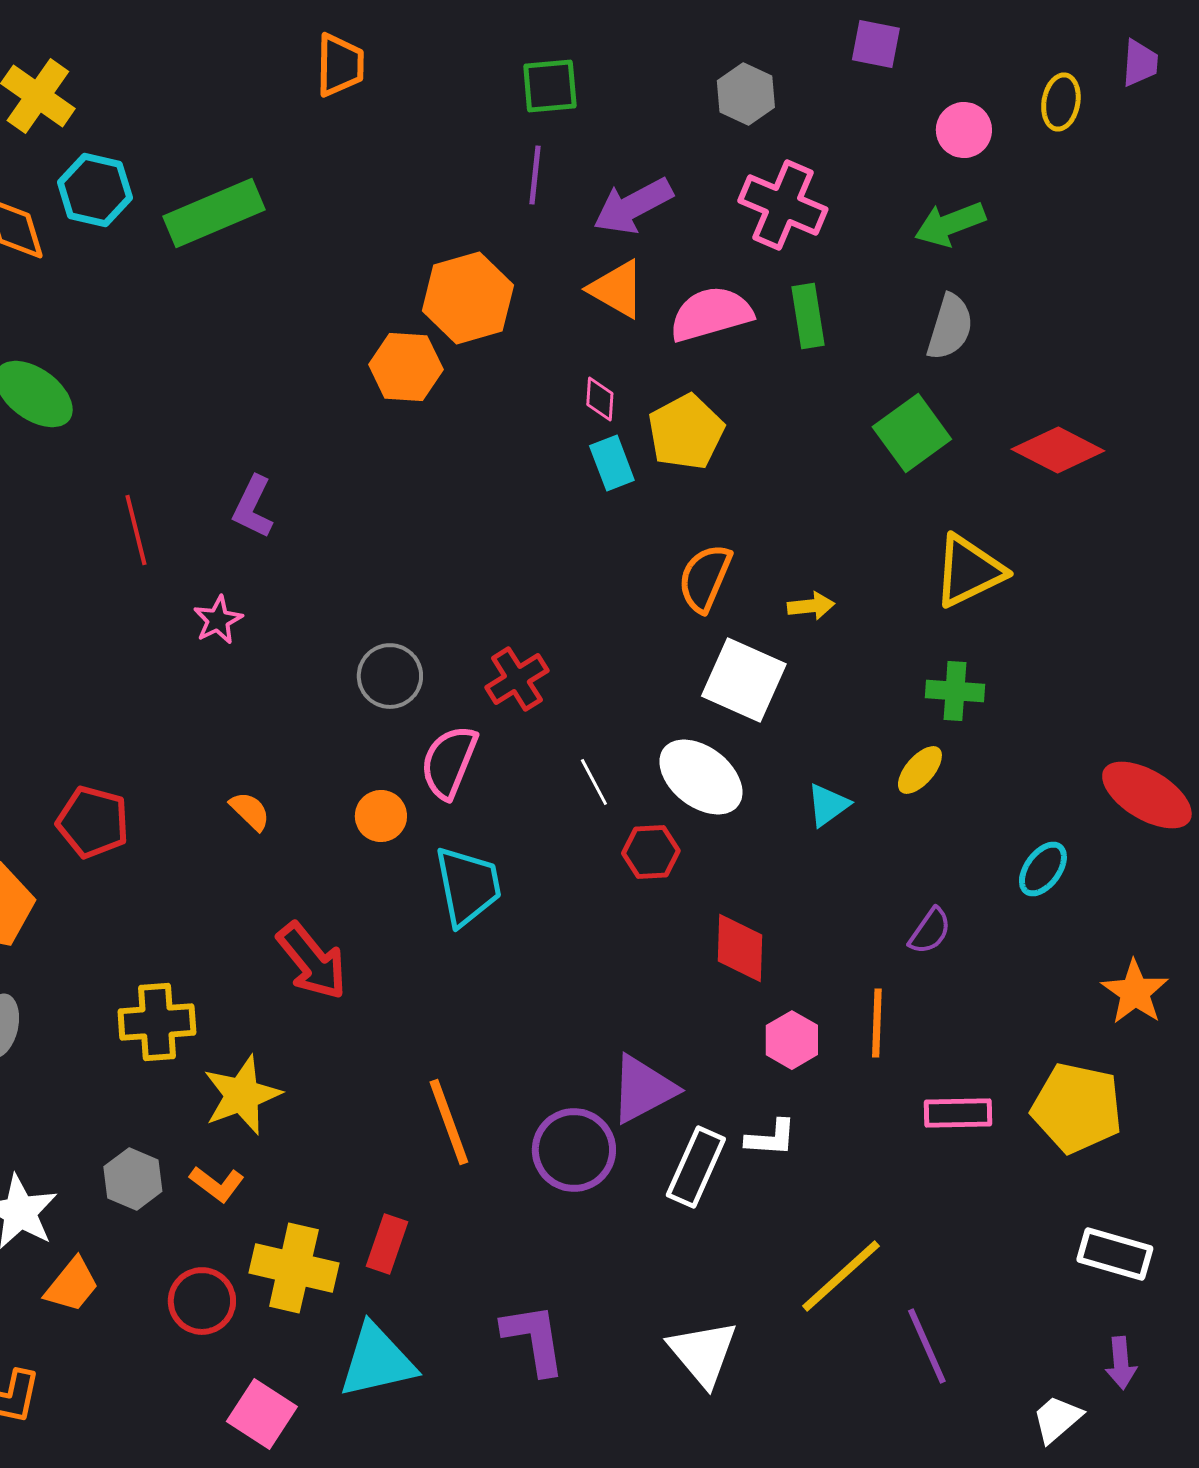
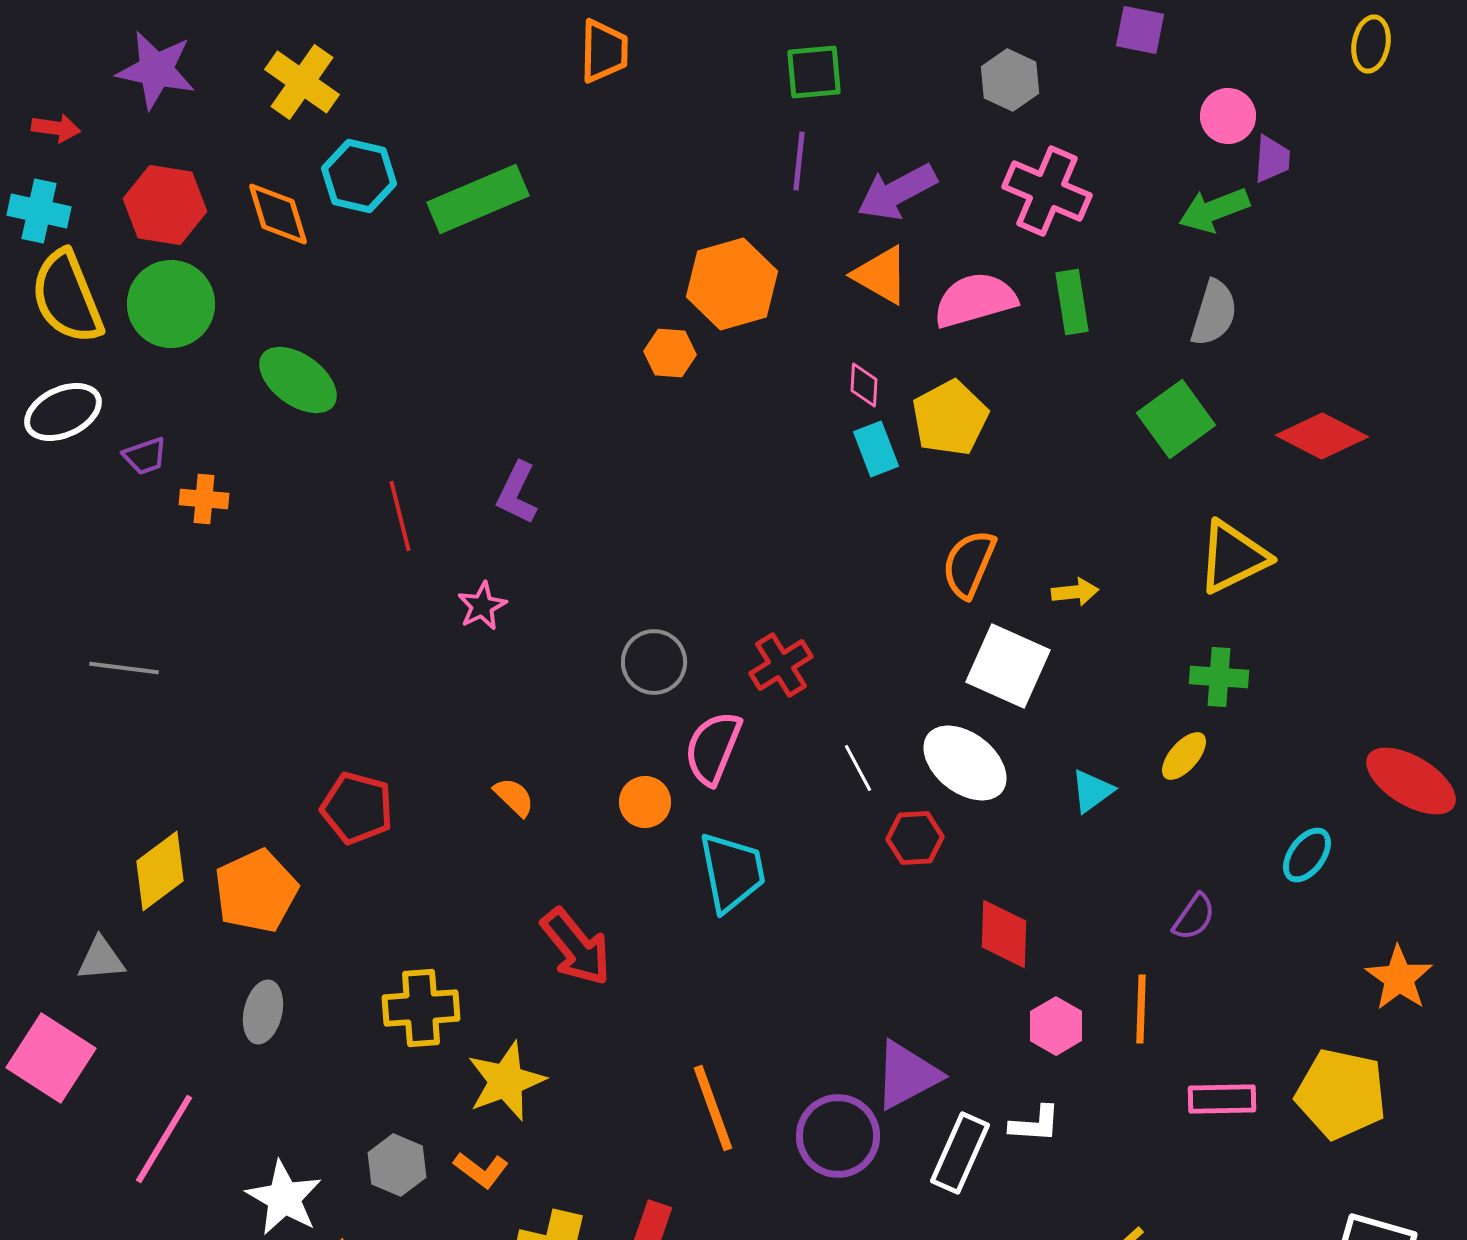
purple trapezoid: (1140, 63) -> (1272, 159), moved
yellow ellipse: (1061, 102) -> (1371, 44), moved
orange hexagon: (406, 367) -> (670, 353), size x0.7

